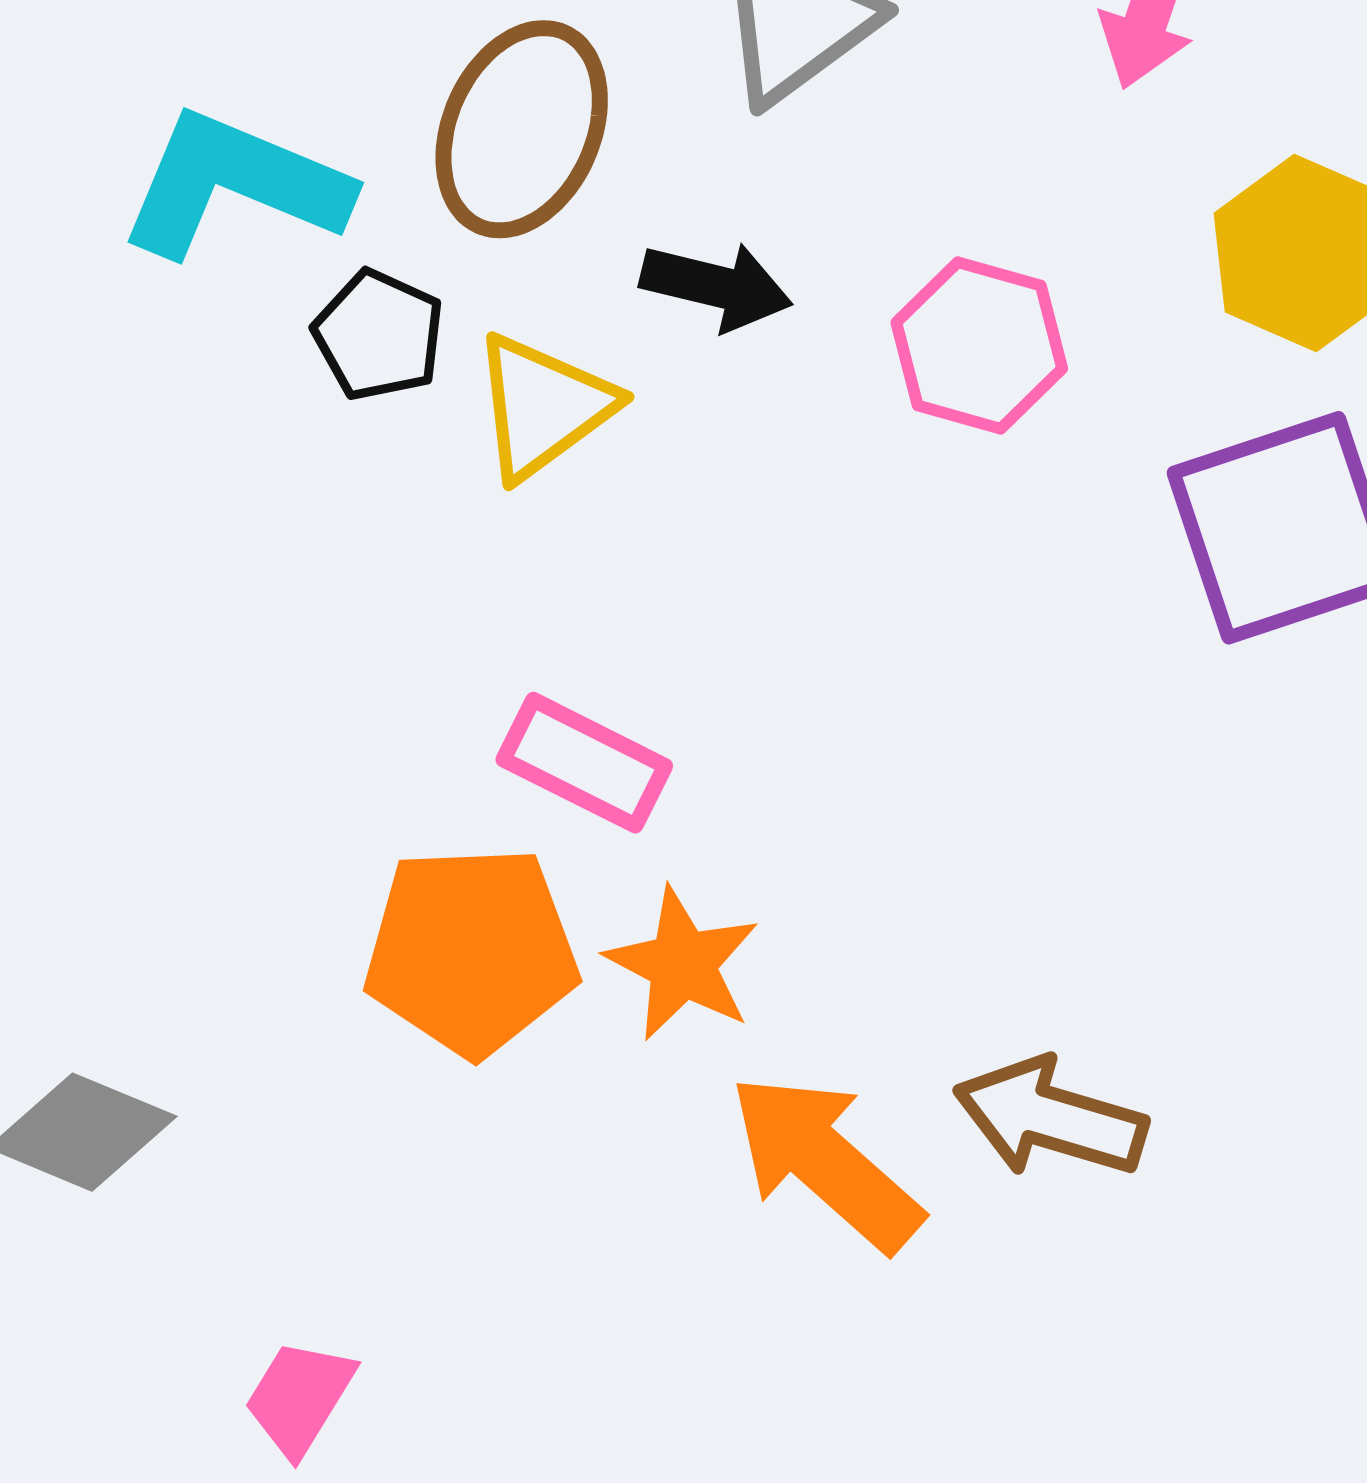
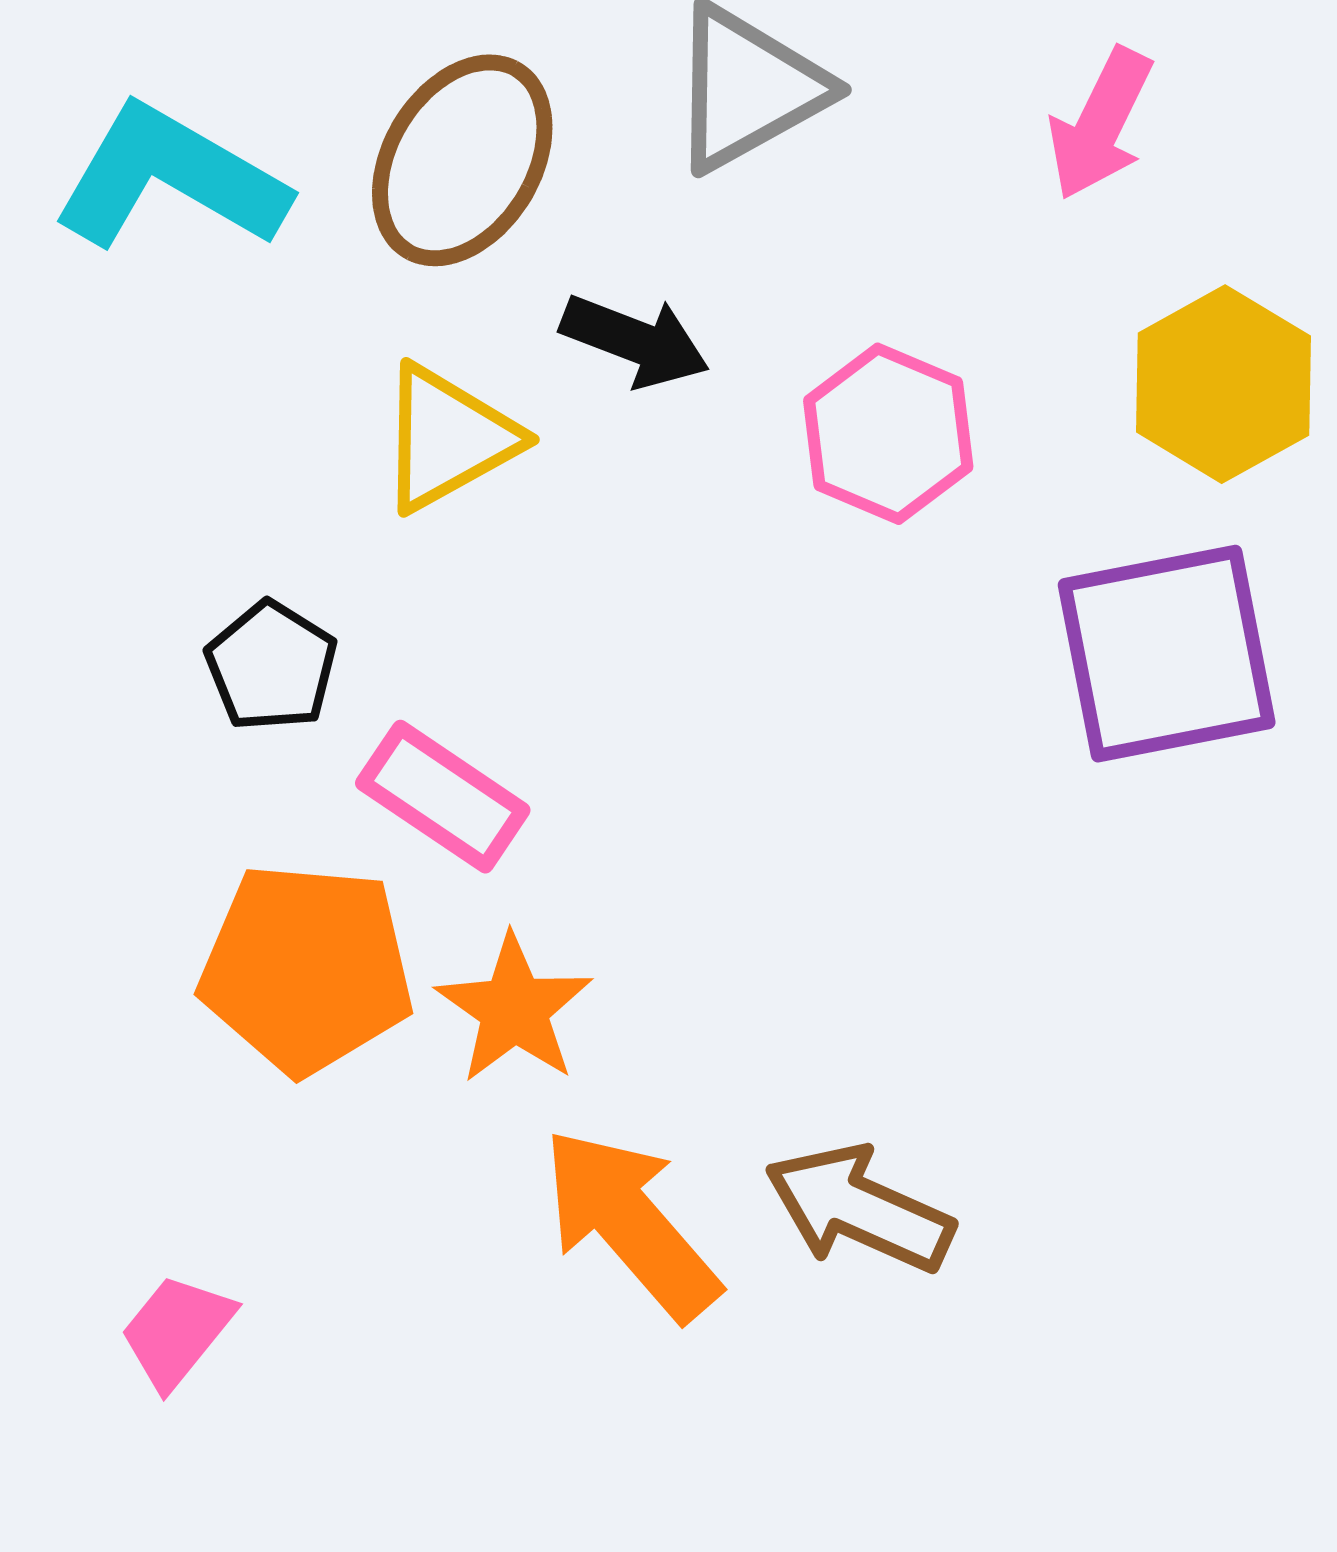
black pentagon: (379, 335) -> (271, 666), moved
pink trapezoid: (299, 1398) -> (177, 1331), moved

